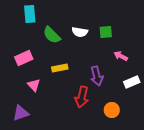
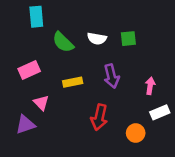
pink arrow: (121, 56) -> (150, 86), moved, turned 72
purple arrow: (97, 76) -> (111, 76), moved
white rectangle: (132, 82) -> (160, 112), moved
purple triangle: (21, 113) -> (25, 125), moved

